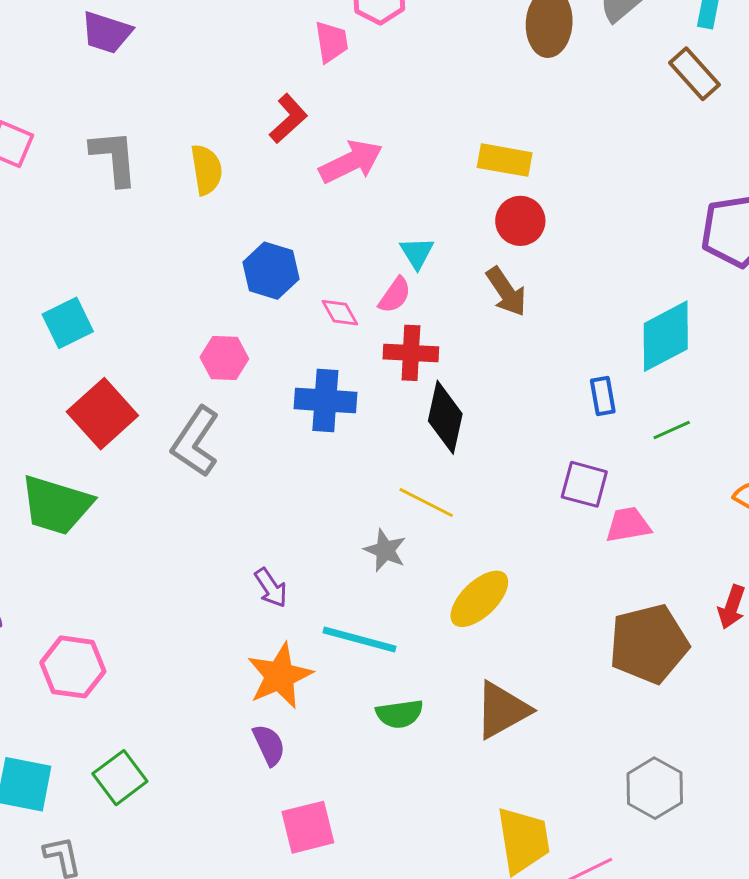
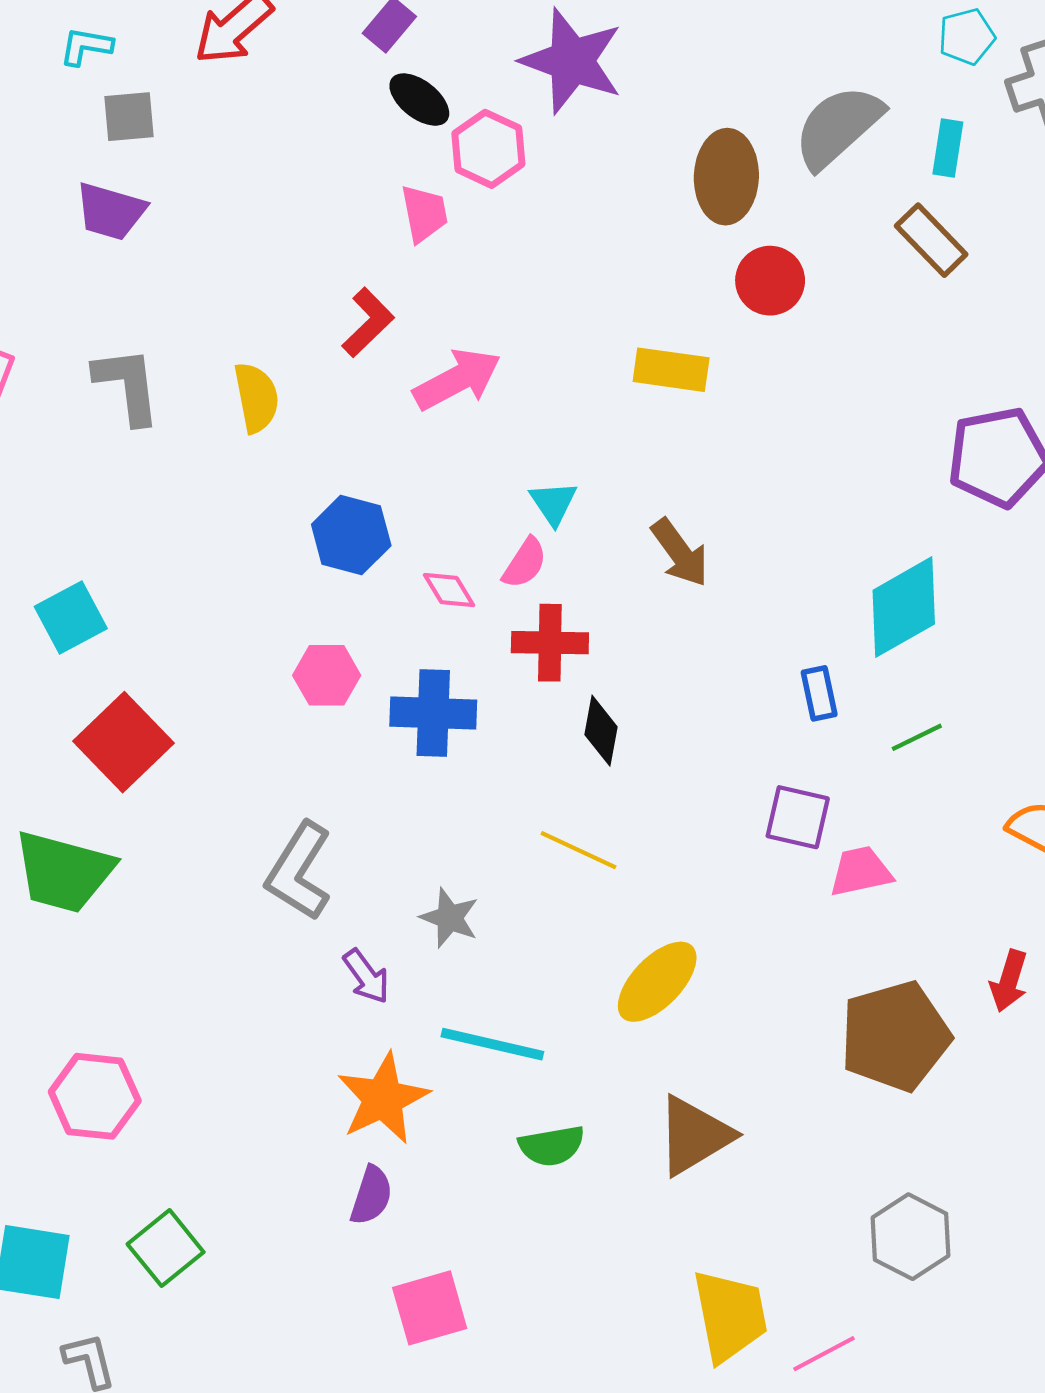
red circle: (520, 221) -> (770, 281), moved
pink hexagon: (224, 358) -> (327, 675), moved
black diamond: (445, 417) -> (601, 731), size x0.7
gray L-shape: (195, 442) -> (299, 871), moved
gray star: (385, 550) -> (450, 918), moved
purple semicircle: (269, 745) -> (371, 1195), turned 45

